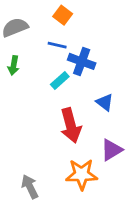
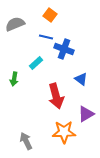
green arrow: (14, 66) -> (14, 79), moved
cyan rectangle: (60, 80) -> (36, 63), moved

